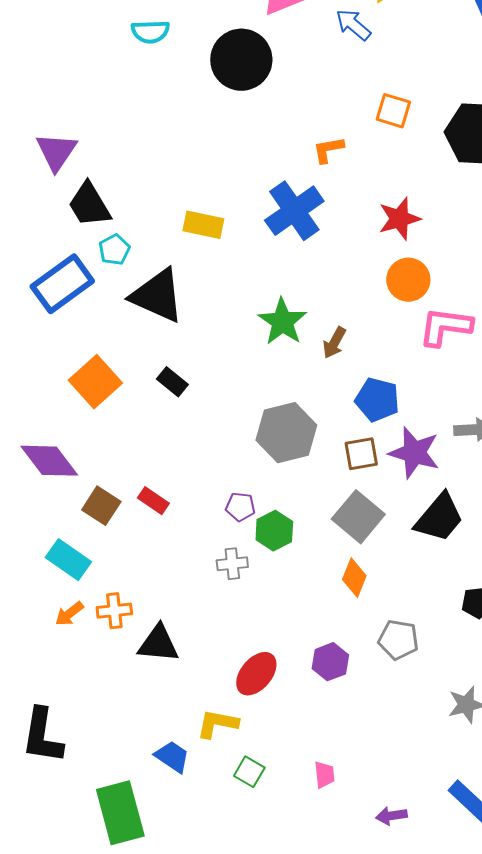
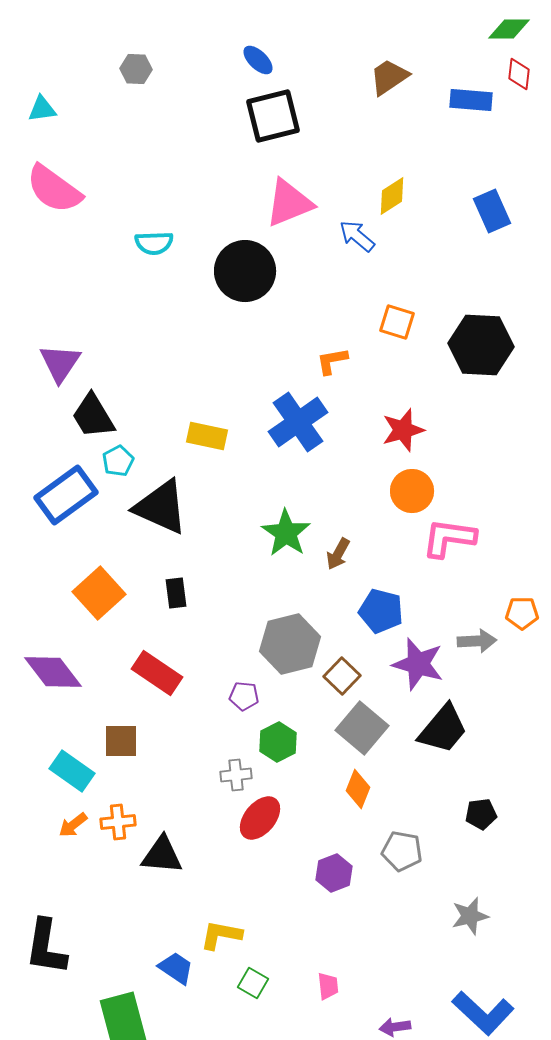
black rectangle: (172, 382) -> (176, 593), turned 44
brown square: (361, 454) -> (342, 676), moved, turned -36
red rectangle: (153, 501) -> (157, 673), moved, size x1.6
brown square: (101, 506) -> (121, 741), moved, turned -33
purple pentagon: (240, 507) -> (244, 696), moved
red ellipse: (256, 674) -> (260, 818), moved

